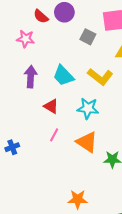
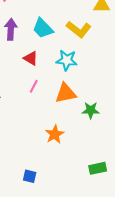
orange triangle: (87, 142) -> (66, 93), turned -45
orange star: (78, 199) -> (55, 134), moved, turned -30

